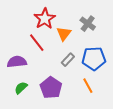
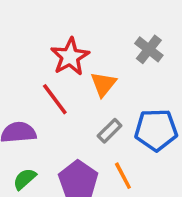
gray cross: (88, 24) -> (149, 49), moved
orange line: (88, 86) -> (123, 176), moved

